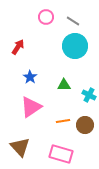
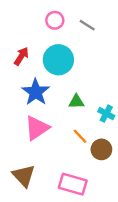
cyan circle: (75, 46) -> (58, 60), moved
blue star: (30, 77) -> (36, 92), size x1.6
orange line: (63, 121) -> (80, 136), moved, turned 56

